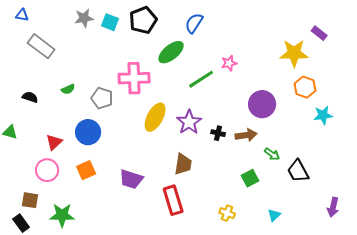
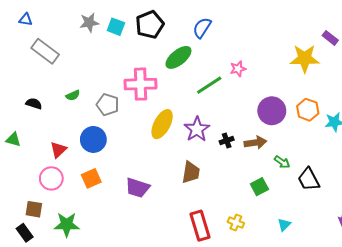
orange hexagon: (305, 87) -> (308, 110), moved
black cross: (218, 133) -> (227, 141), turned -32
red rectangle: (173, 200) -> (200, 226), moved

